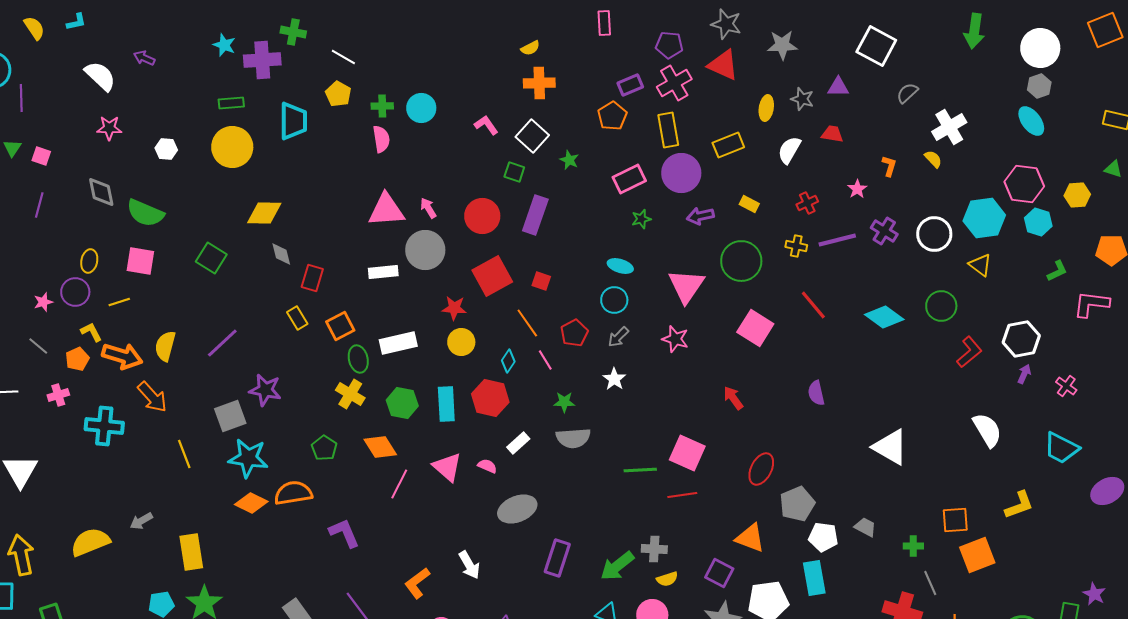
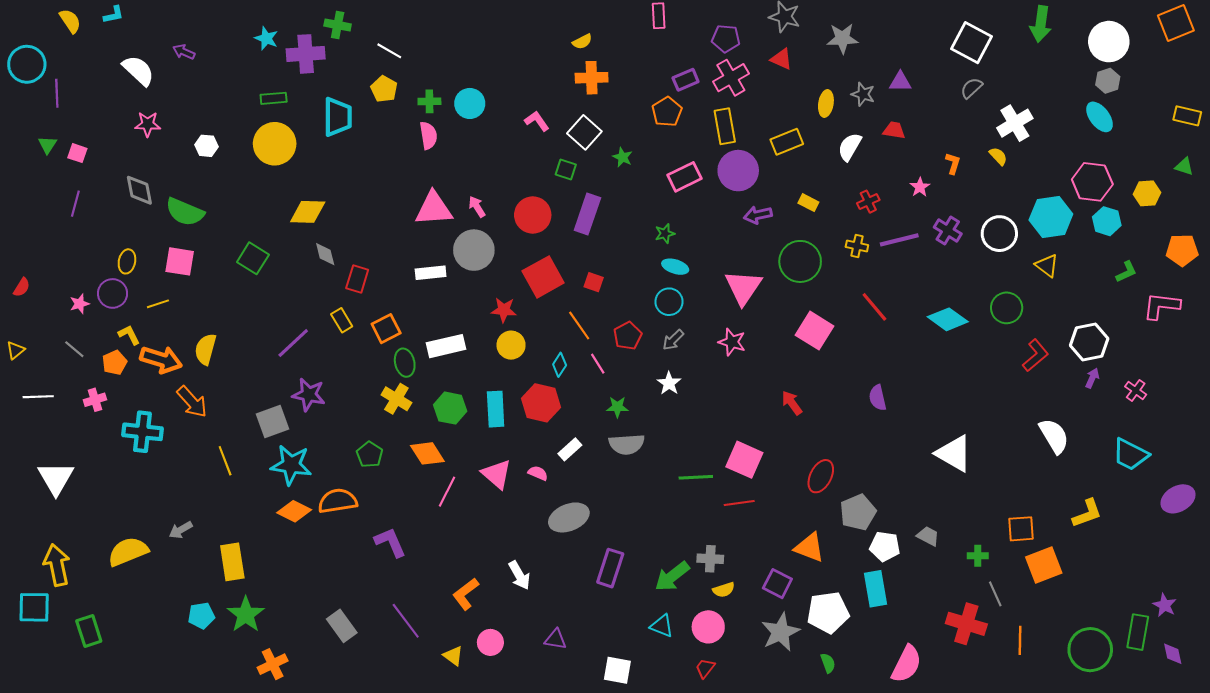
white square: (876, 46) -> (971, 43), moved
red triangle: (723, 65) -> (782, 59), size x0.7
green star: (641, 219) -> (665, 234), moved
purple line: (222, 343) -> (293, 343), moved

